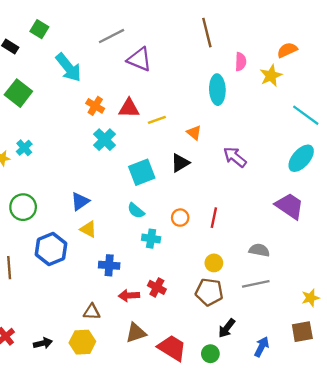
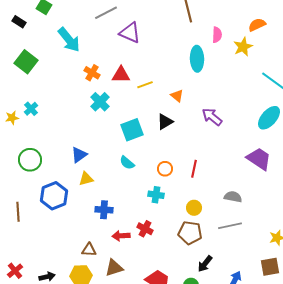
yellow triangle: (88, 229) -> (86, 179), turned -42
cyan cross: (151, 239) -> (156, 195), moved
brown triangle: (136, 333) -> (114, 268), moved

